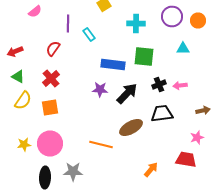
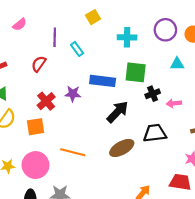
red cross: (51, 78) -> (46, 101), moved
black cross: (159, 84) -> (153, 94), moved
purple star: (100, 90) -> (73, 94), moved
orange line: (101, 144) -> (73, 152), moved

